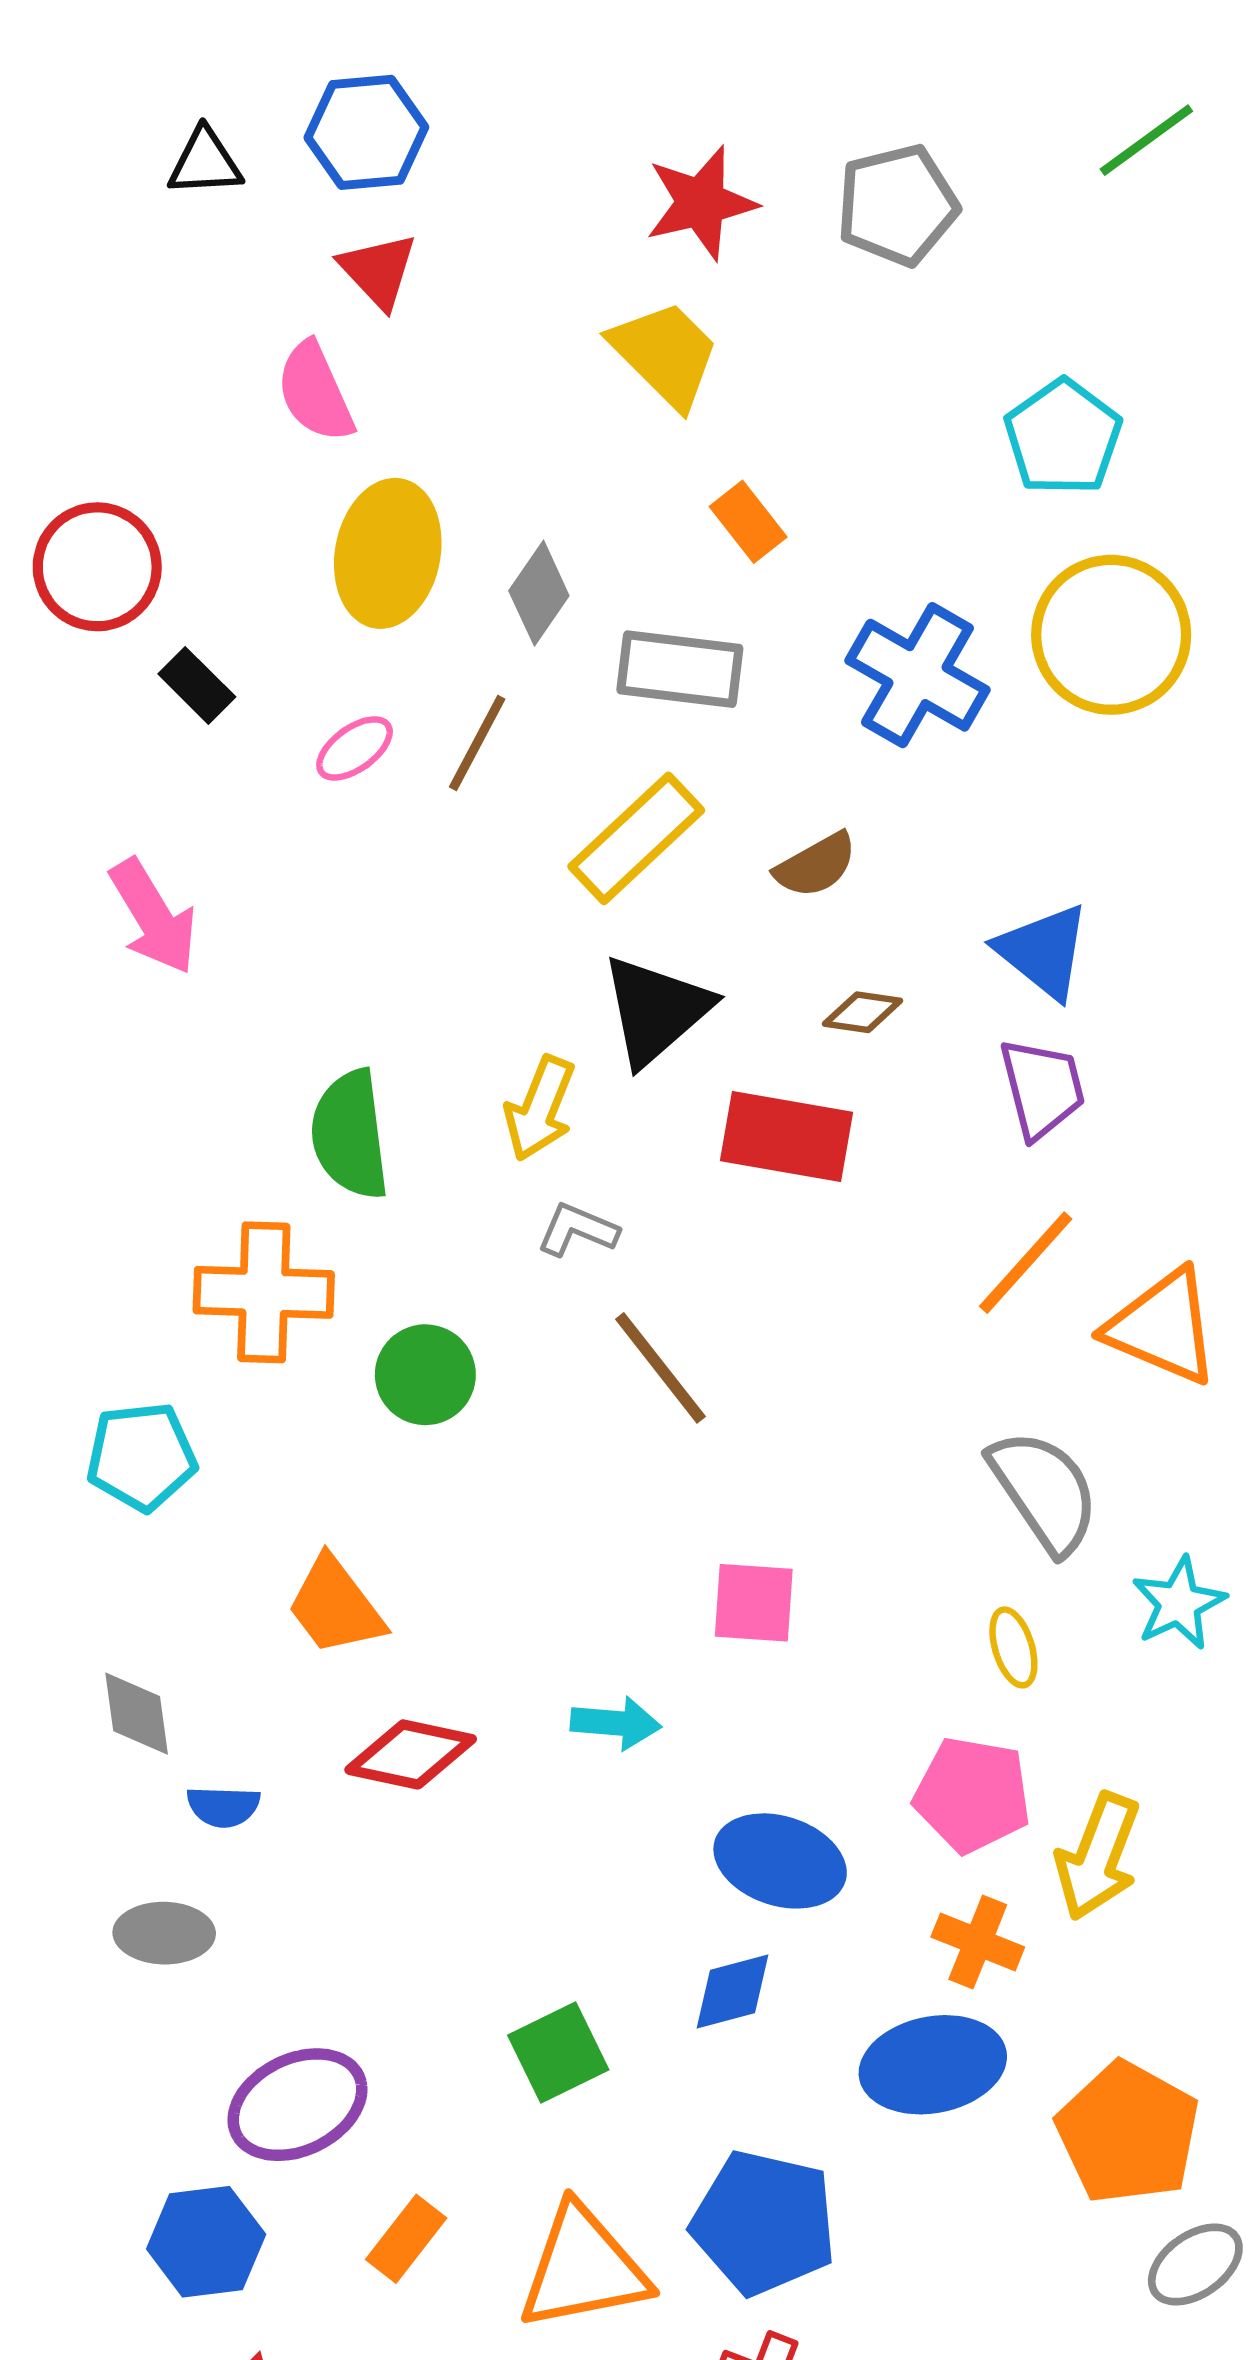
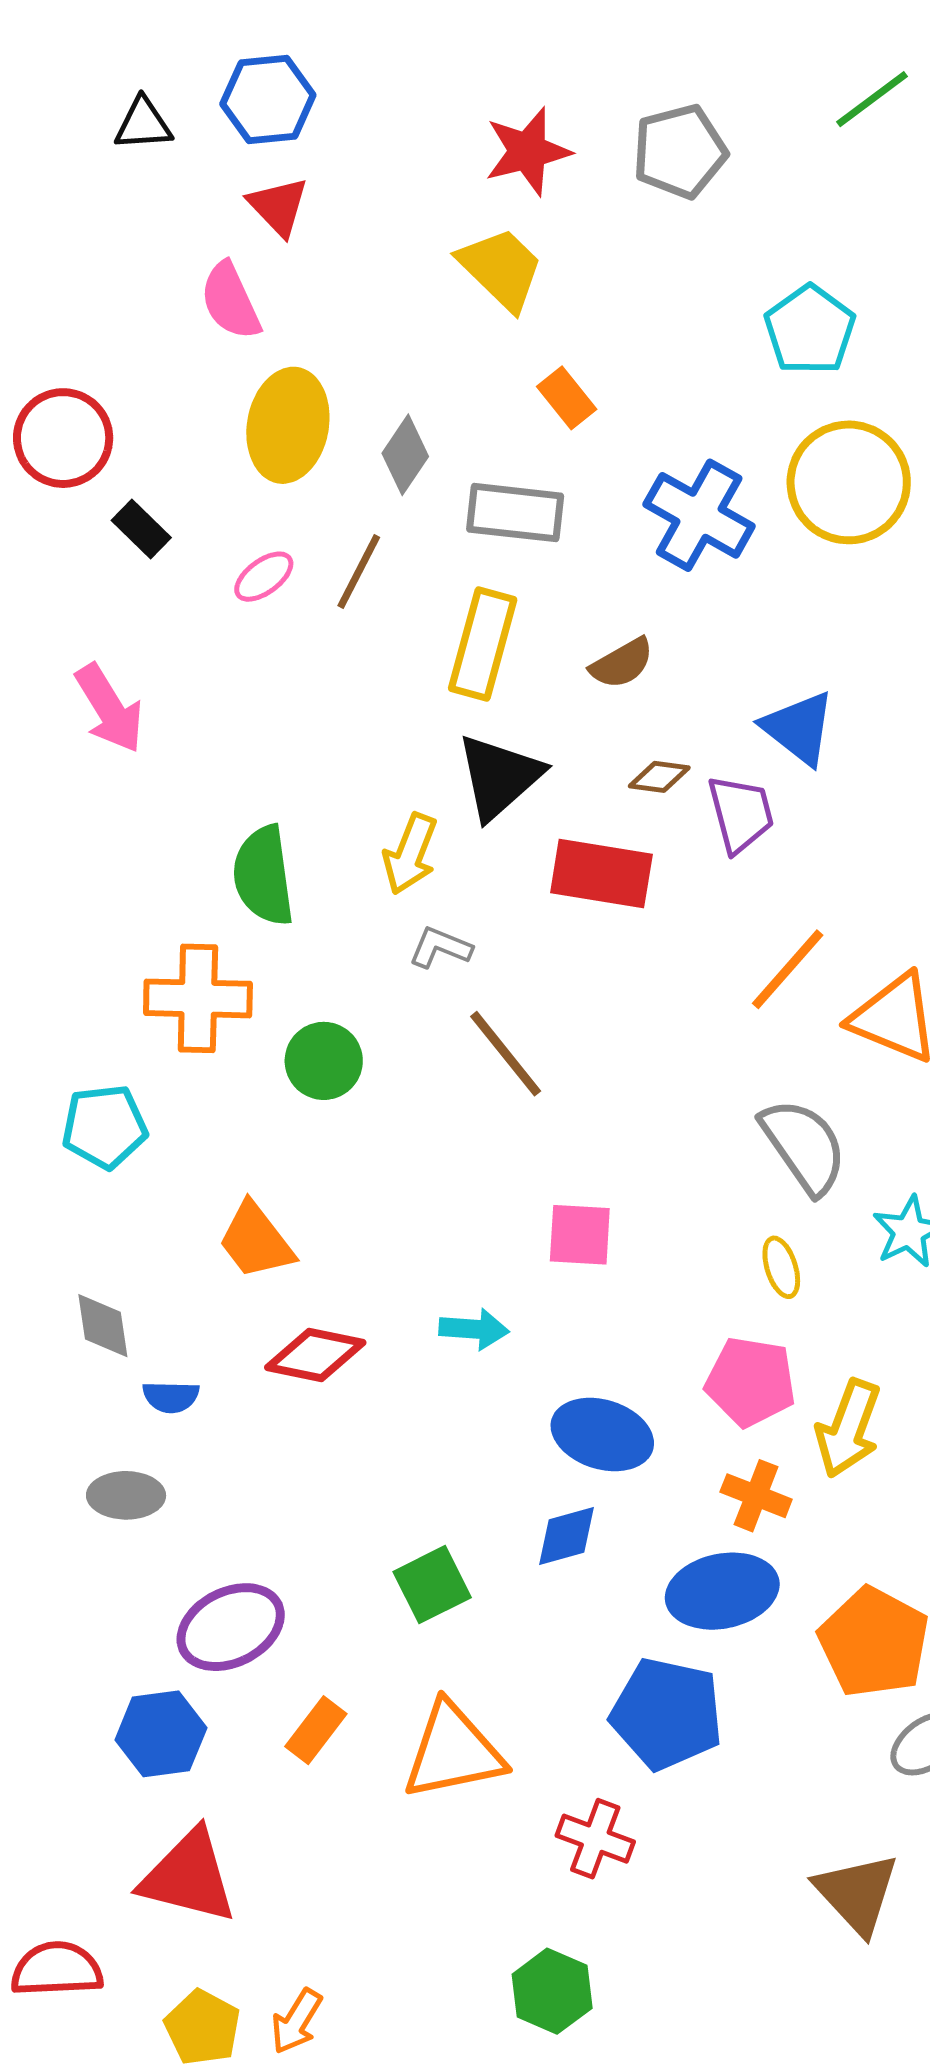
yellow rectangle: (636, 838) -> (483, 644), turned -31
purple trapezoid: (1042, 1088) -> (741, 814), moved
blue pentagon: (764, 2223) -> (667, 1714), moved

